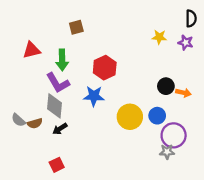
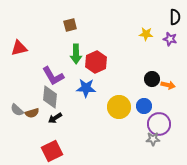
red triangle: (32, 50) -> (19, 48), moved
green arrow: (62, 60) -> (76, 54), moved
red square: (57, 165) -> (52, 151), size x1.5

